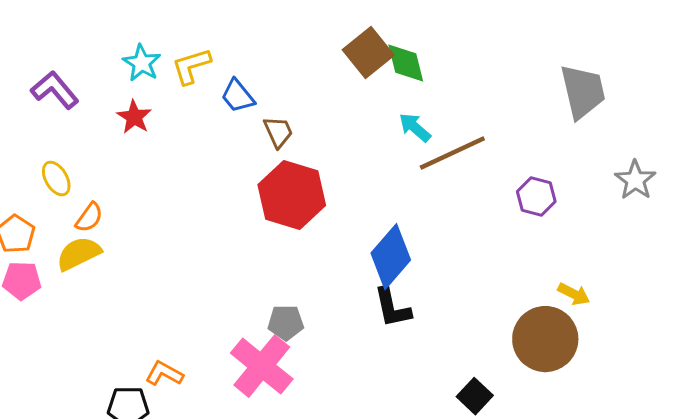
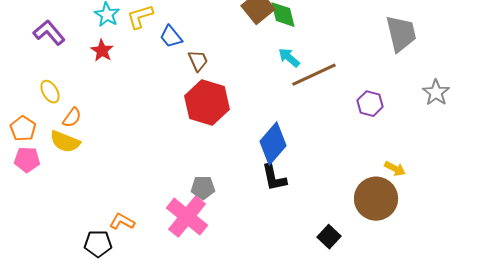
yellow semicircle: (79, 254) -> (65, 142), turned -132

